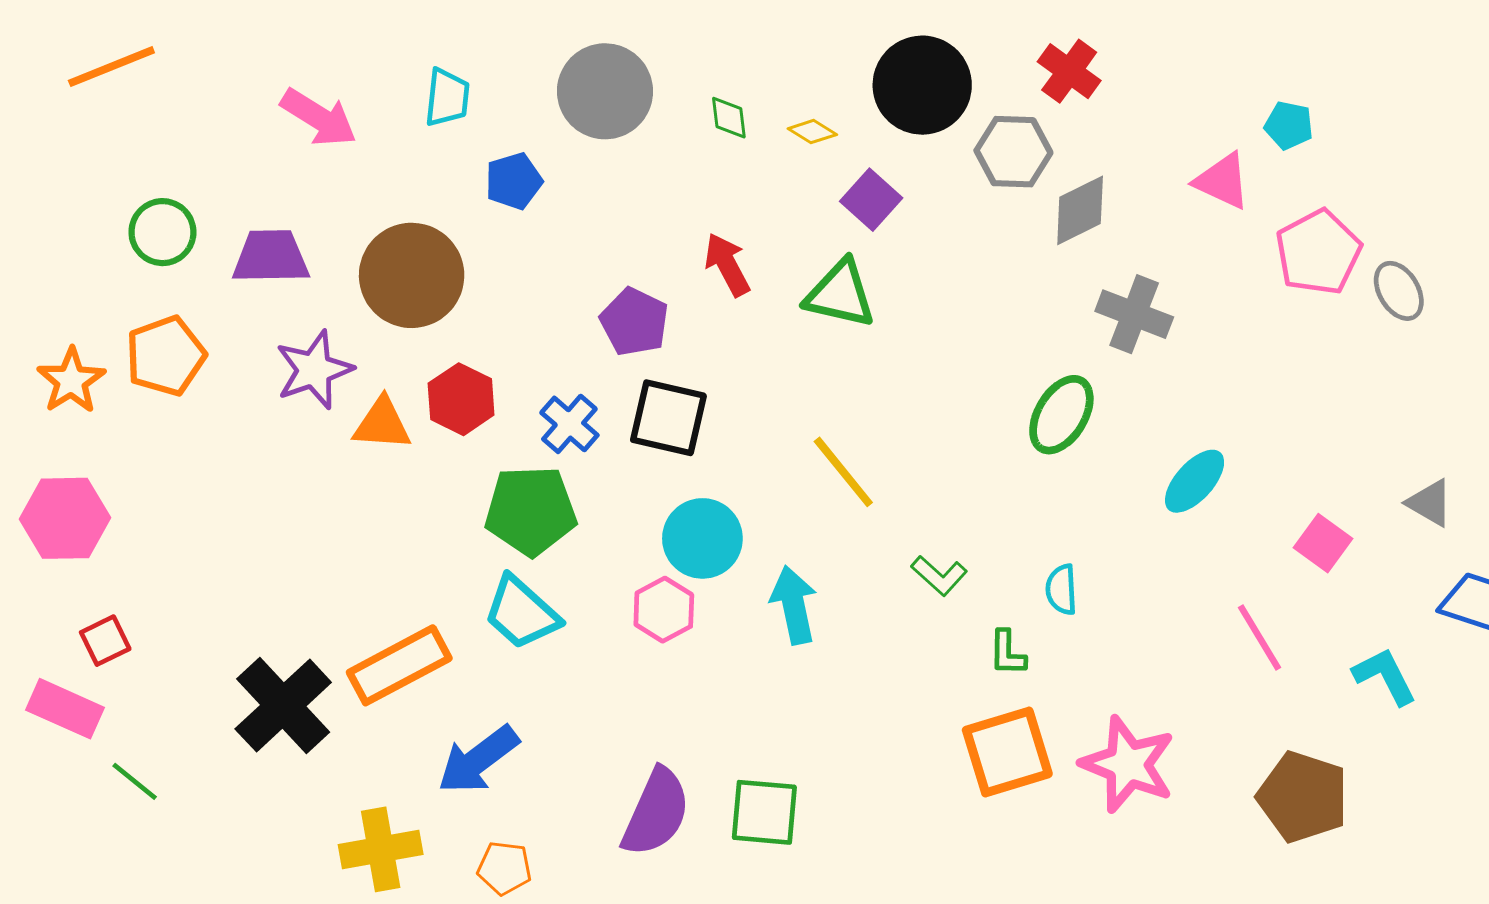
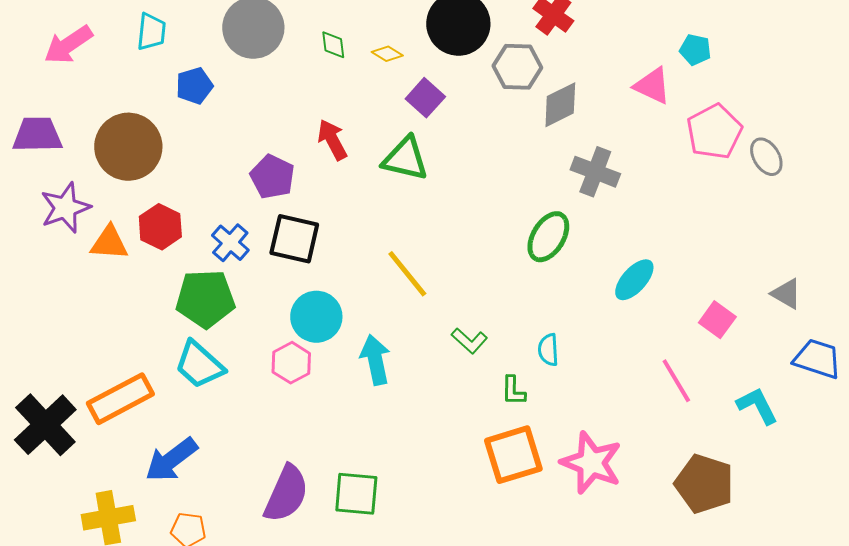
pink arrow: (319, 118) -> (68, 45), turned 114

